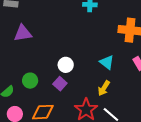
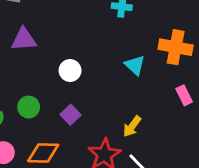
cyan triangle: (107, 62) -> (135, 65), moved
white circle: (66, 65) -> (70, 71), moved

